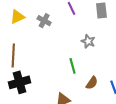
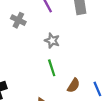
gray star: (88, 41) -> (52, 41), moved

